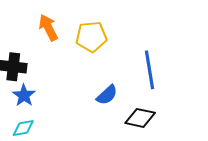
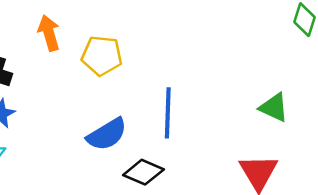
blue semicircle: (107, 95) -> (107, 134), size x1.4

